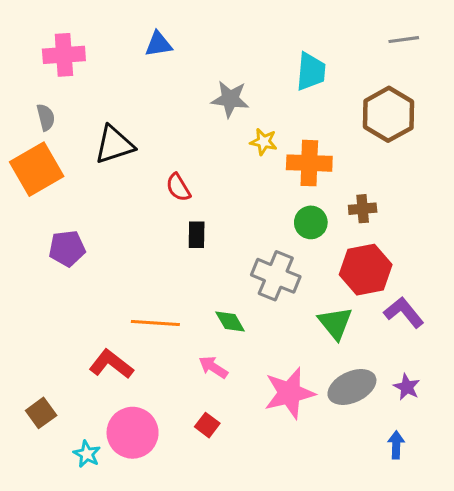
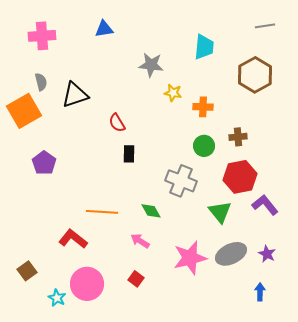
gray semicircle: (46, 117) -> (41, 82), moved
orange cross: (309, 163) -> (203, 107), size x0.7
purple pentagon: (67, 248) -> (44, 163), turned -30

